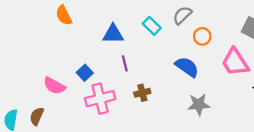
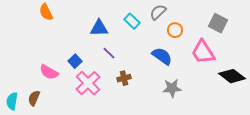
orange semicircle: (64, 15) -> (46, 12), moved
purple line: (125, 63) -> (109, 53), turned -32
pink cross: (100, 99) -> (88, 83), turned -30

